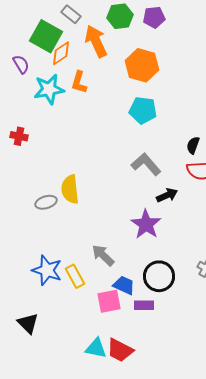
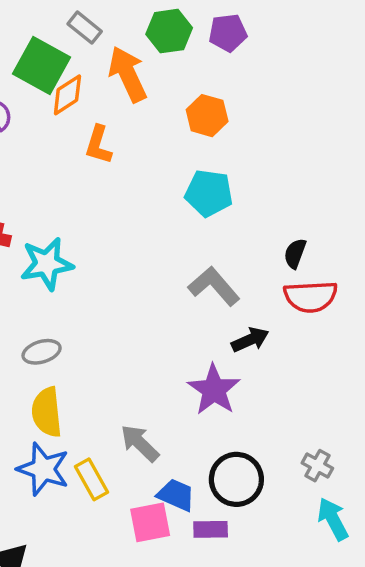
orange hexagon: (142, 65) -> (207, 116), size x0.7
cyan star: (49, 89) -> (47, 264), moved
yellow semicircle: (70, 189) -> (47, 412), moved

